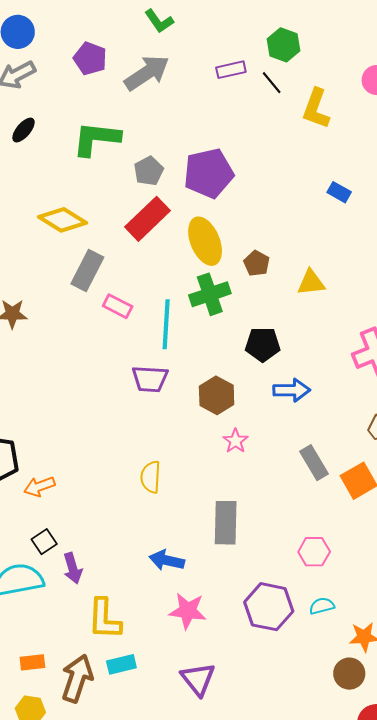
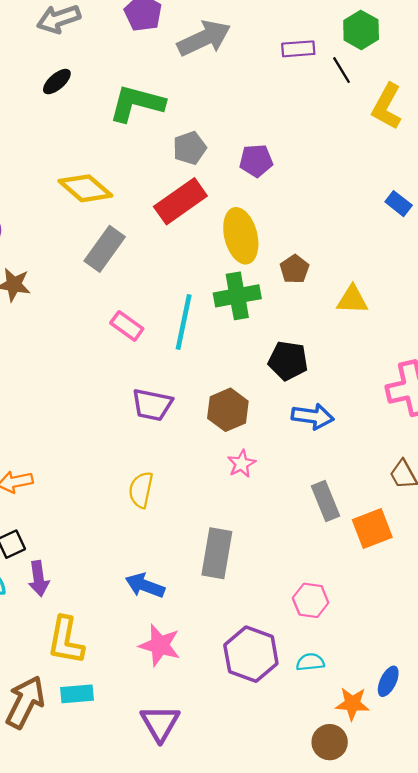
purple pentagon: (209, 173) -> (256, 161), size x0.6
pink rectangle: (118, 306) -> (127, 326), moved
purple trapezoid: (150, 379) -> (152, 405), moved

